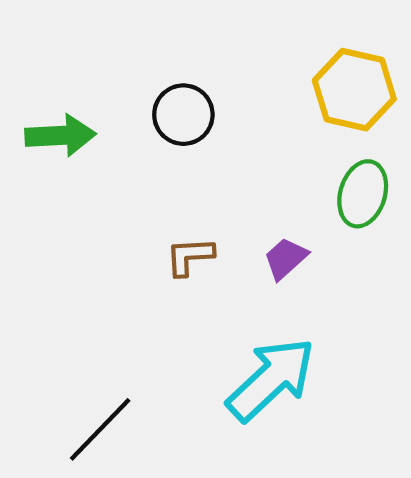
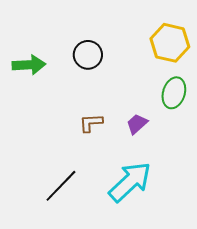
black line: (100, 429) -> (61, 186), moved

